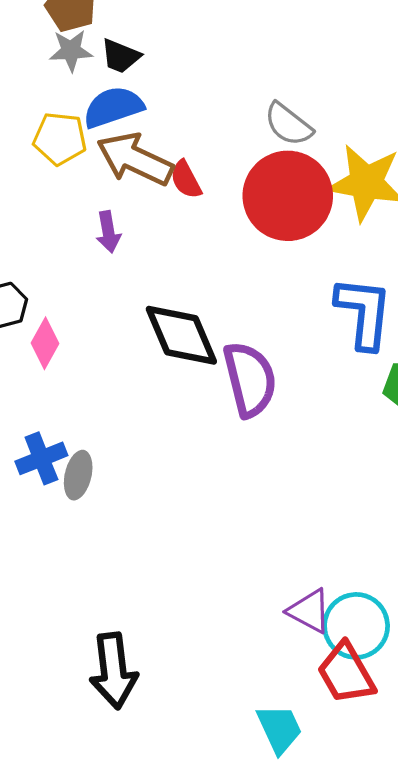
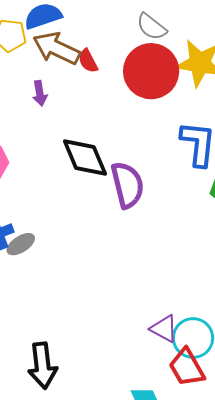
gray ellipse: (78, 475) -> (21, 244), turned 44

